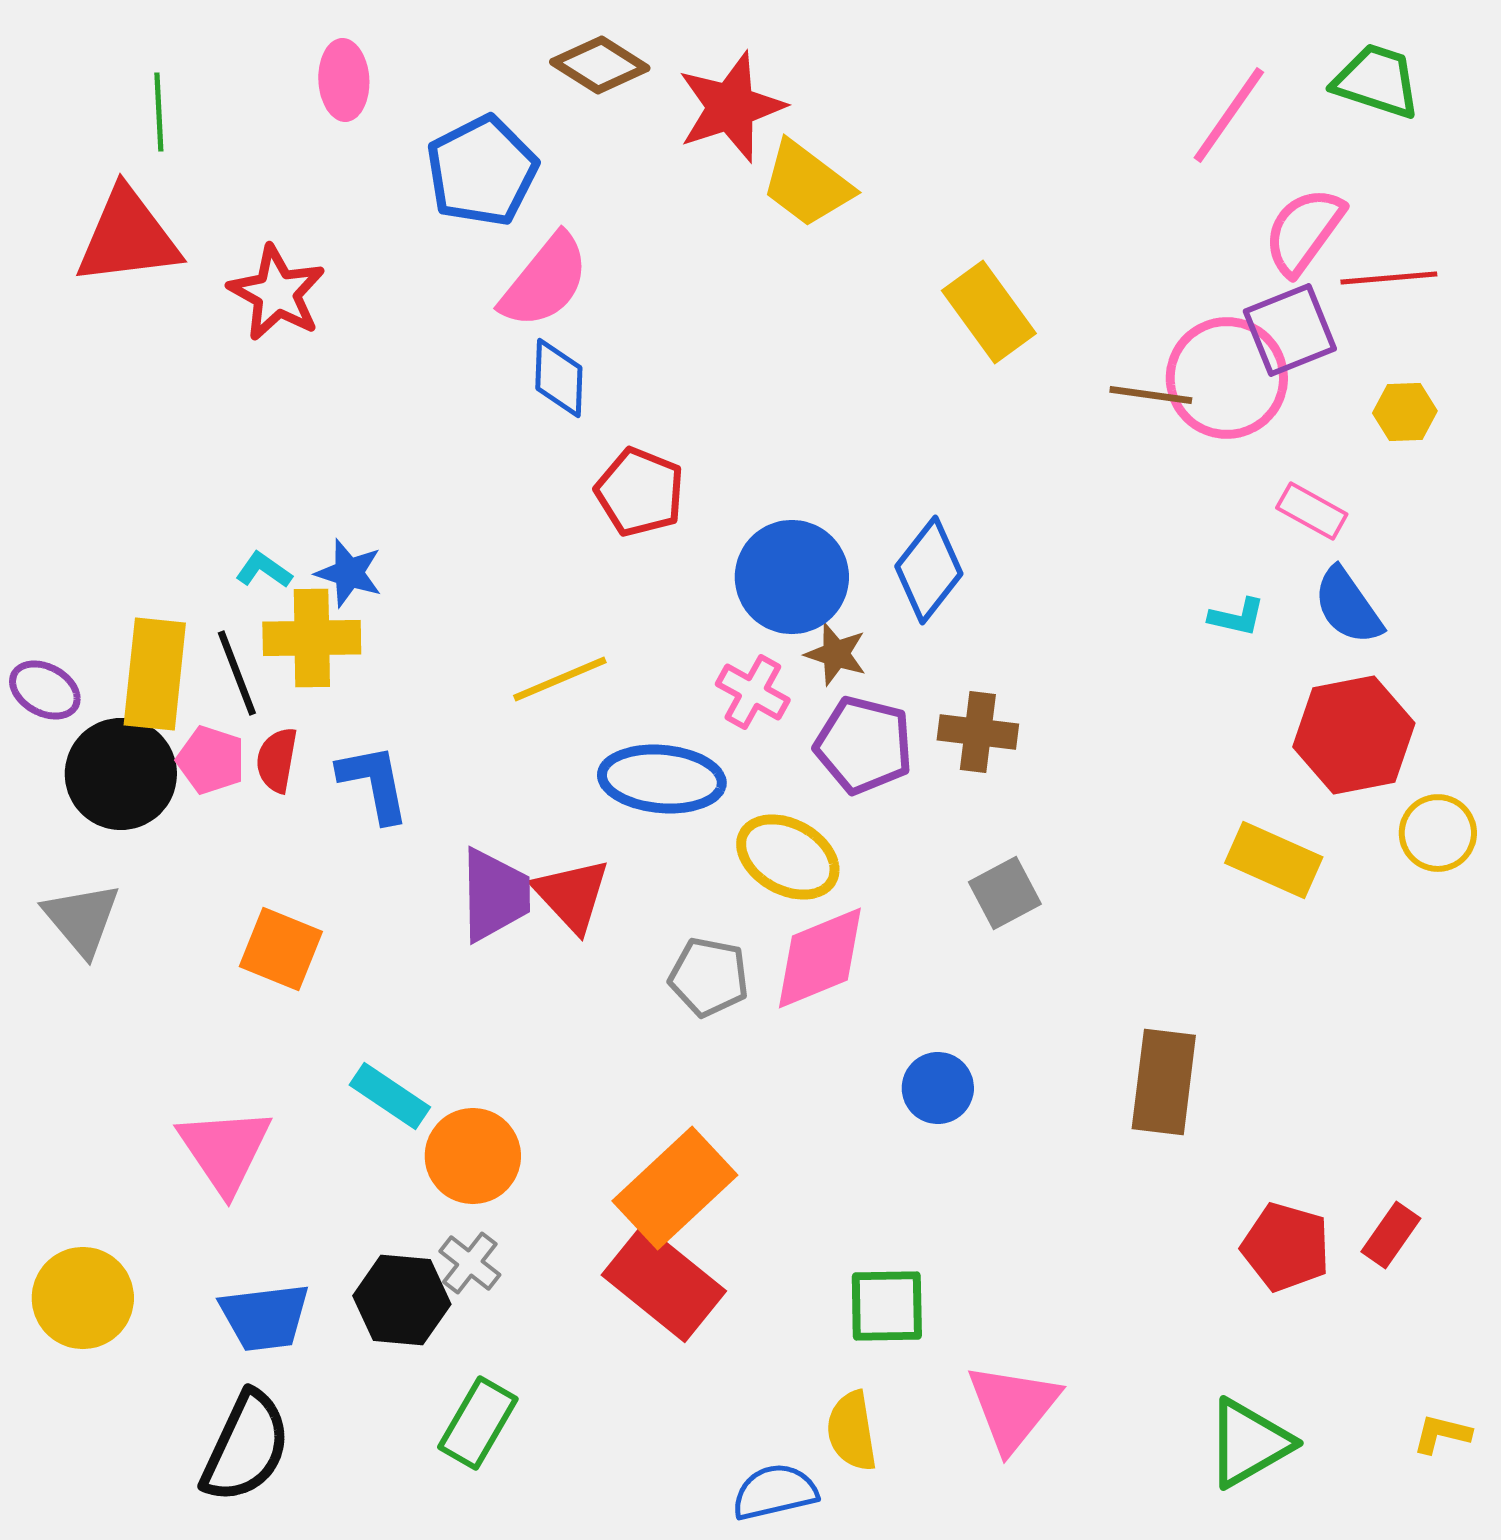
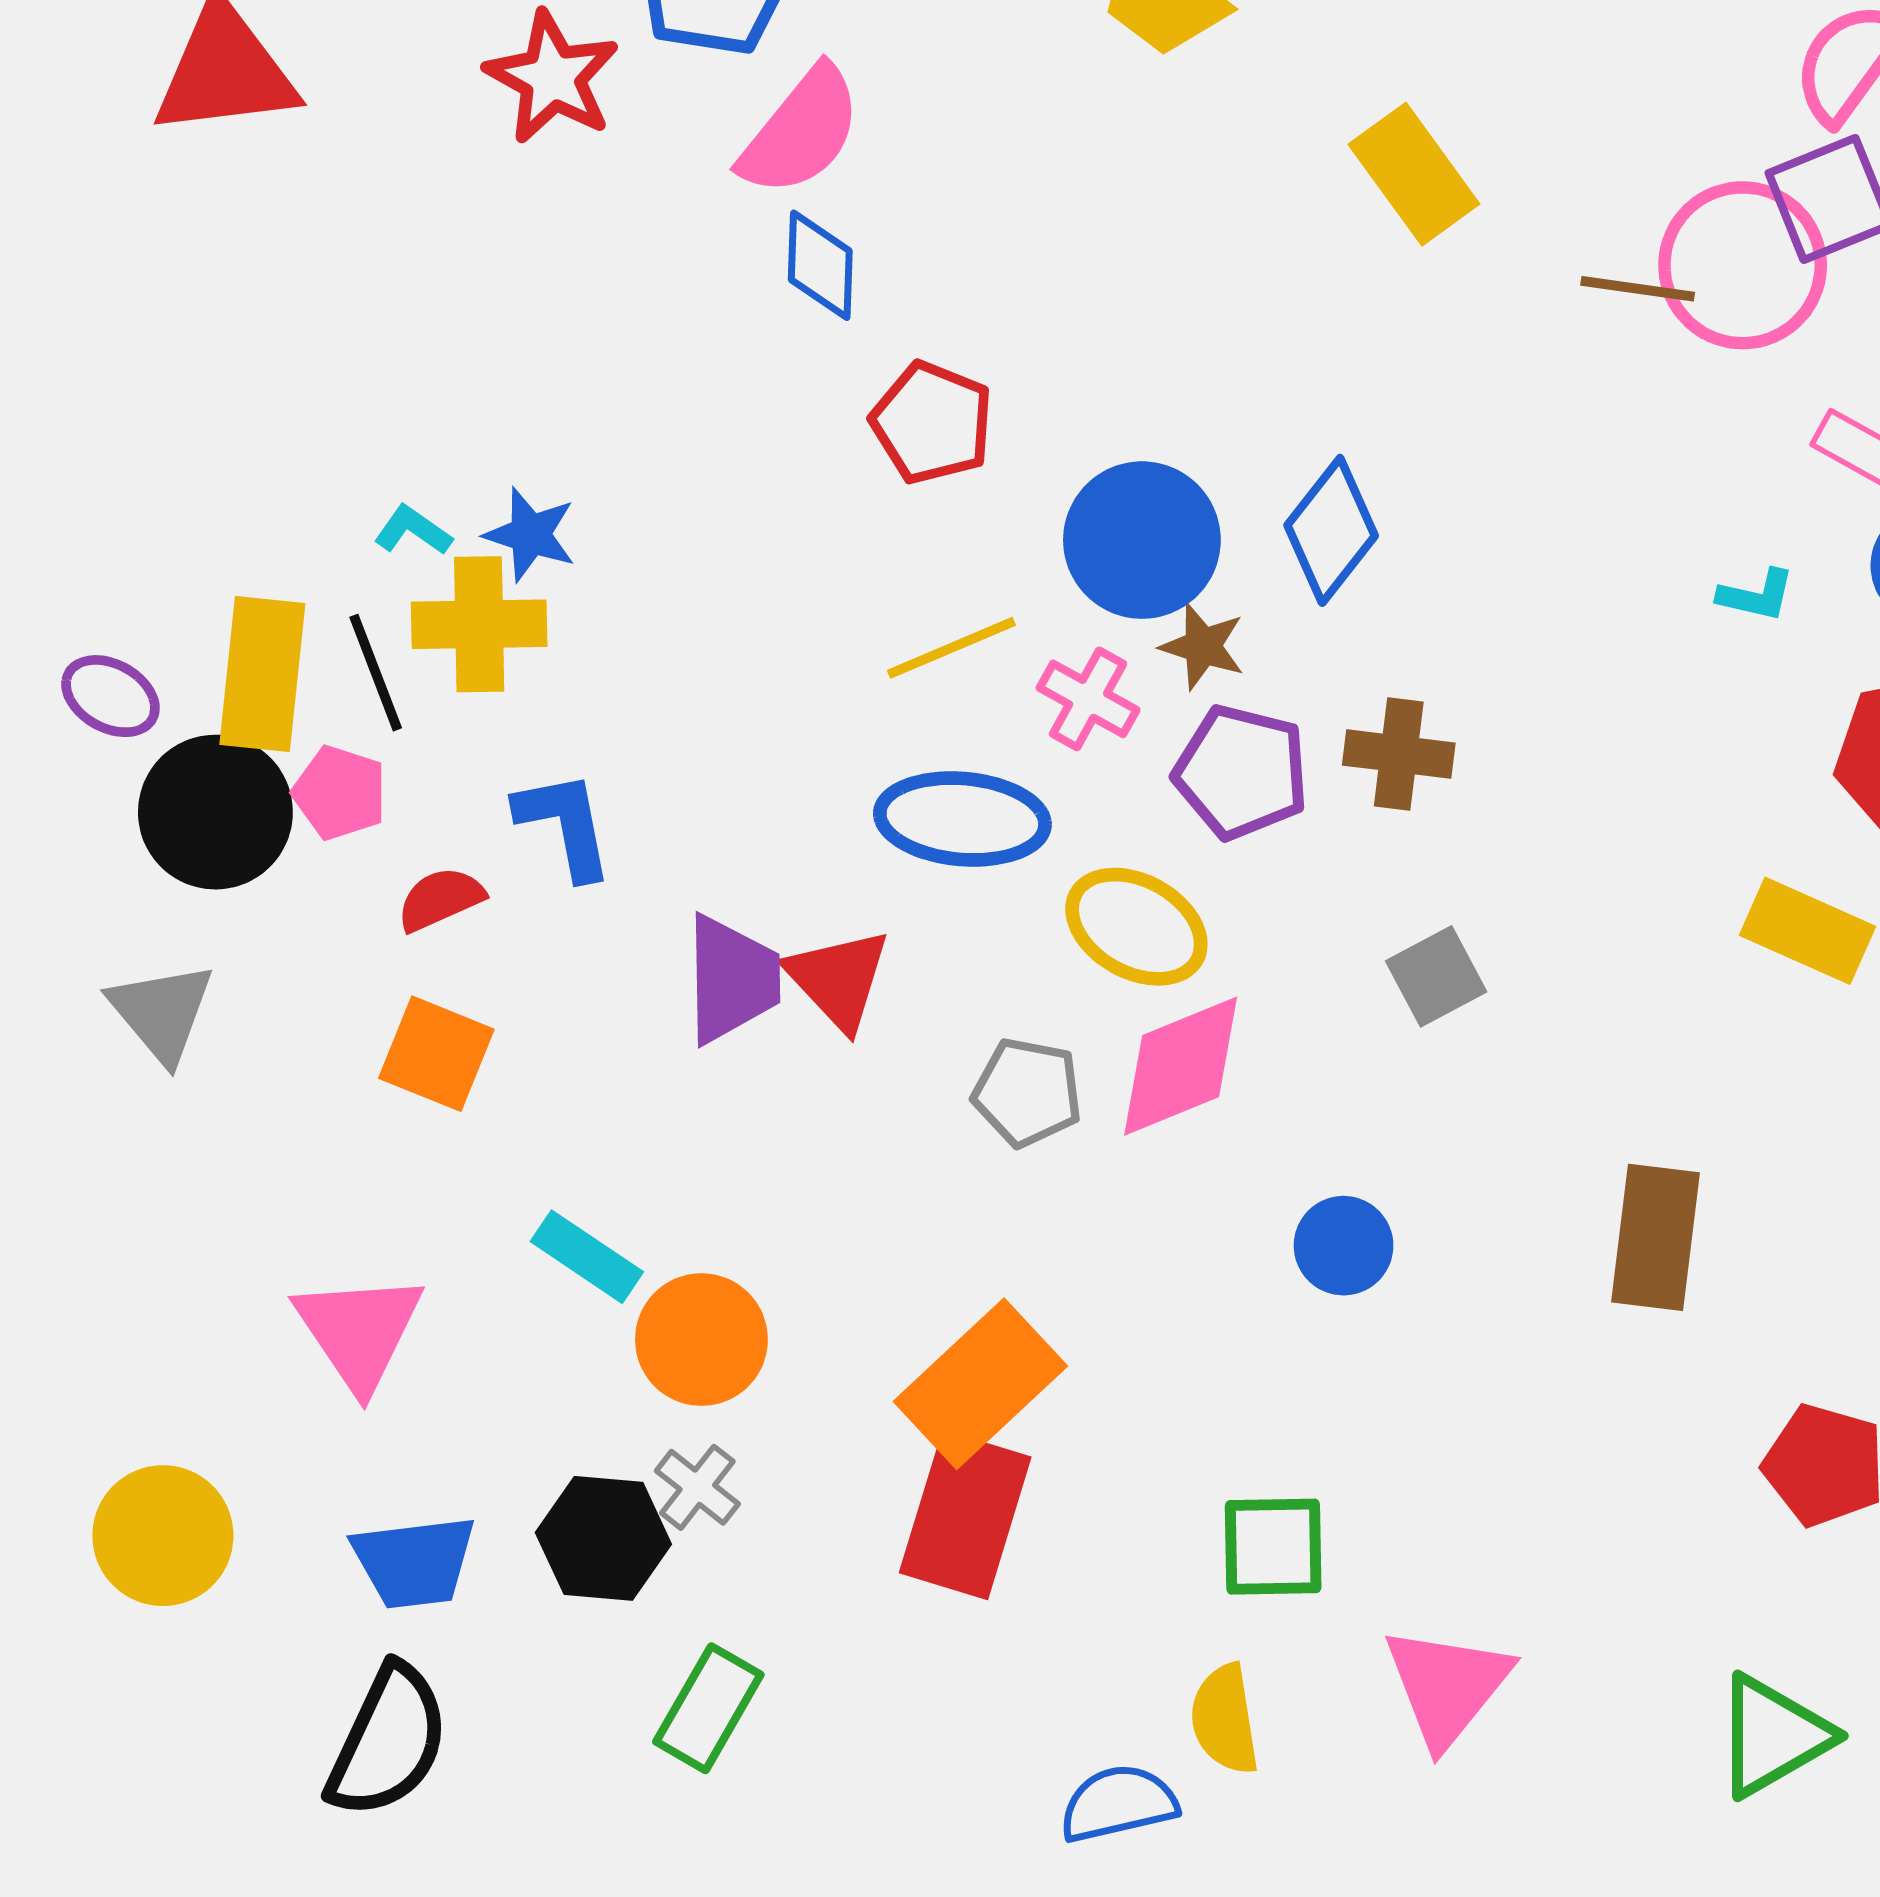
red star: (277, 293) -> (552, 77), moved
yellow line: (560, 679) -> (951, 648), moved
red semicircle: (277, 760) -> (440, 899), moved, turned 56
red rectangle: (664, 1283) -> (965, 1515), turned 68

